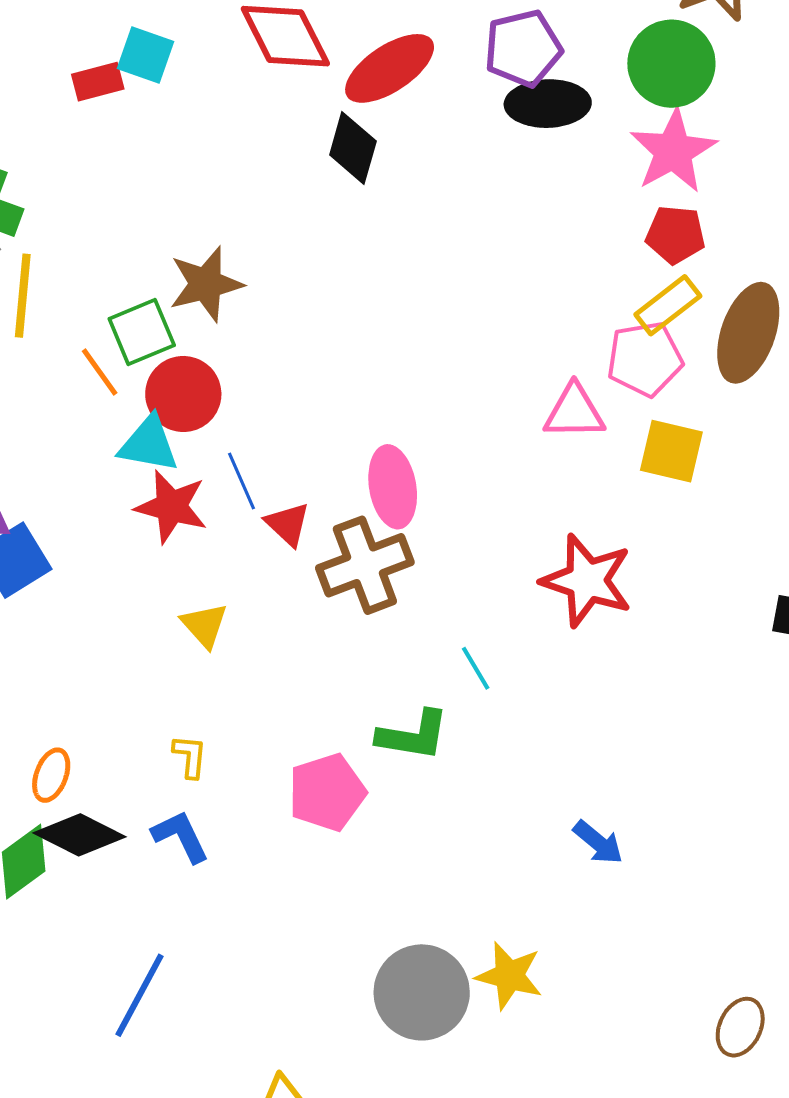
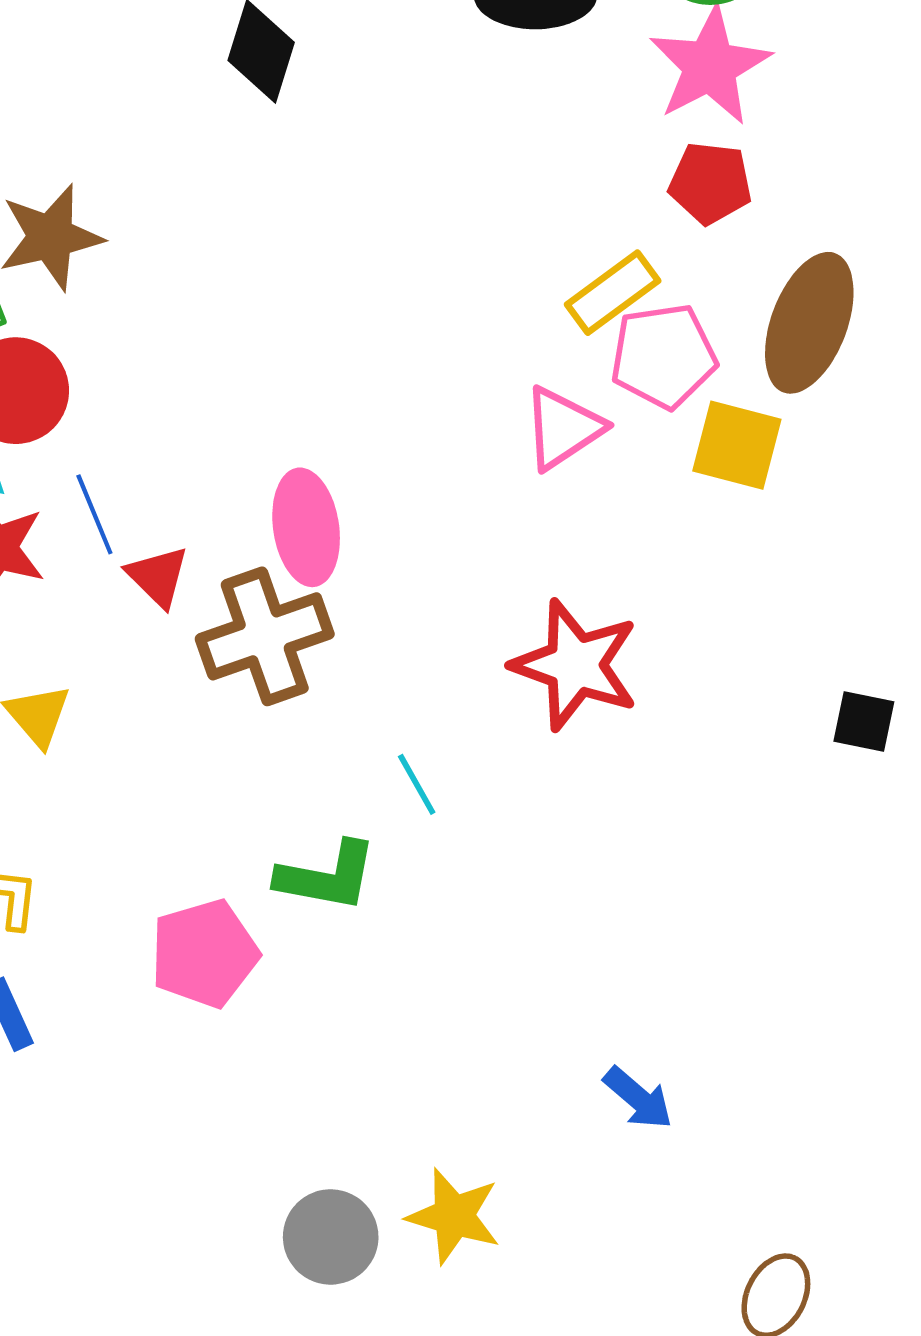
yellow rectangle: (668, 305) -> (613, 293), moved
pink triangle: (574, 412) -> (563, 428), turned -34
yellow square: (671, 451) -> (737, 445), moved
blue arrow: (598, 842) -> (638, 1098), moved
gray circle: (422, 992) -> (331, 1237), size x0.7

